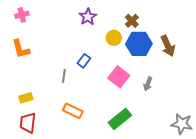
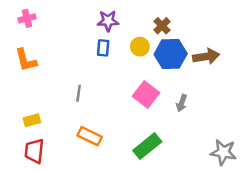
purple star: (88, 17) -> (108, 21), turned 30
brown arrow: (168, 46) -> (206, 56), turned -75
blue rectangle: (84, 61) -> (103, 48), moved, turned -32

